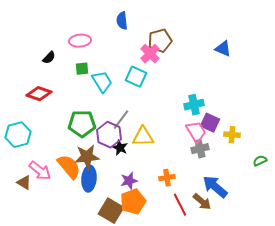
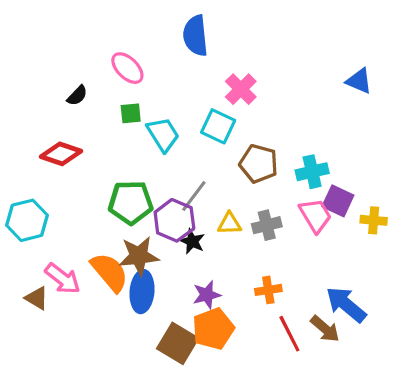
blue semicircle: (122, 21) -> (195, 36), size x1.4
pink ellipse: (80, 41) -> (127, 68), turned 50
brown pentagon: (160, 41) -> (259, 164), moved, turned 30
yellow triangle: (143, 137) -> (229, 224), size x0.7
gray cross: (200, 149) -> (267, 225), moved

